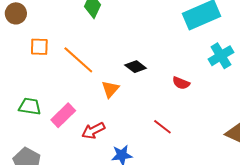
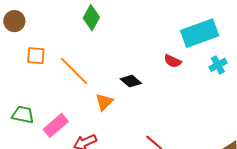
cyan cross: (221, 56) -> (218, 65), moved, size x0.7
red semicircle: (181, 83) -> (173, 61), moved

